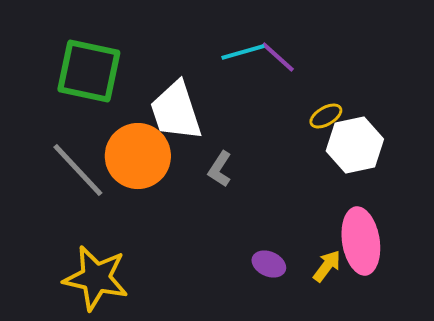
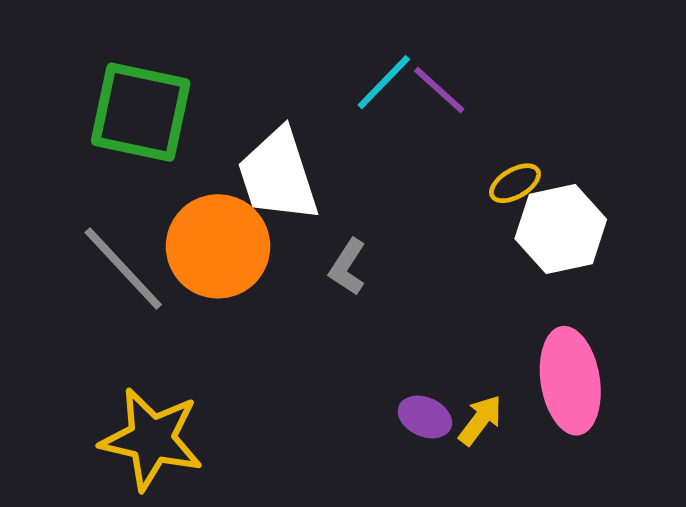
cyan line: (243, 52) -> (384, 82), turned -30
yellow arrow: (327, 266) -> (480, 420), moved

